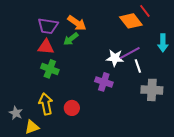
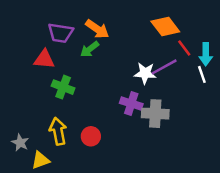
red line: (145, 11) -> (184, 48), moved
red triangle: (46, 47) -> (44, 59), moved
white line: (138, 66) -> (202, 74), moved
gray cross: (152, 90) -> (155, 114), moved

